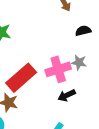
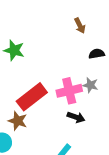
black arrow: (67, 95) -> (76, 117), turned -138

